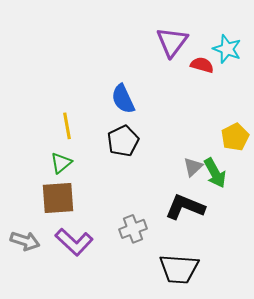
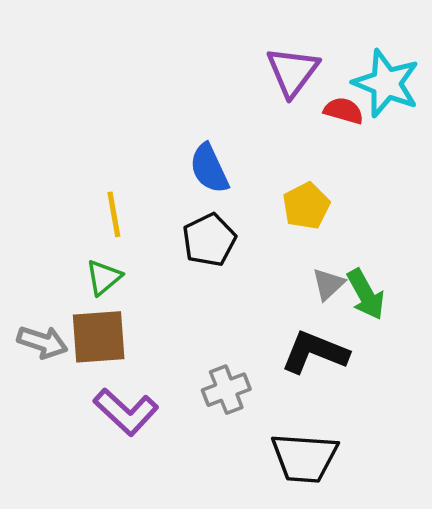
cyan star: (227, 49) -> (386, 83), size x1.4
yellow pentagon: (235, 137) -> (306, 206), moved
gray arrow: (25, 241) -> (42, 342), moved

